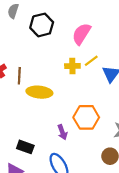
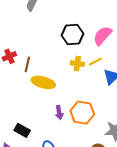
black hexagon: (42, 25) -> (72, 35), moved
pink semicircle: (81, 34) -> (102, 36), moved
purple arrow: (62, 132) -> (59, 112), moved

